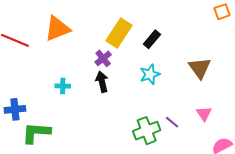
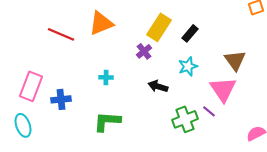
black arrow: (102, 82) -> (158, 86), moved, turned -60
pink triangle: (204, 114) -> (223, 89), moved, size x1.8
green L-shape: (36, 133) -> (107, 121), moved

